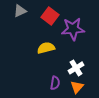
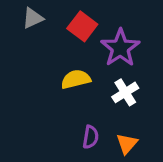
purple star: (73, 29) -> (120, 48), turned -30
white cross: (76, 68) -> (125, 92), moved

